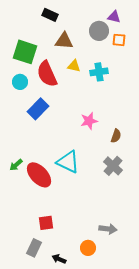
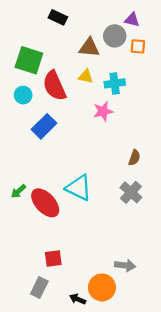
brown triangle: (64, 41) -> (89, 48), moved
pink star: (89, 121) -> (103, 111), moved
orange circle: (88, 248) -> (102, 287), size x1.5
black arrow: (59, 259) -> (78, 299), moved

